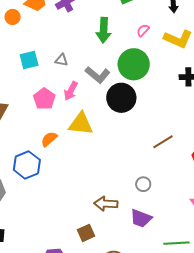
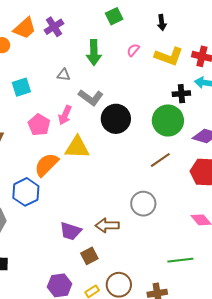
gray triangle: (61, 60) -> (64, 75), moved
green circle: (134, 64) -> (168, 121), moved
orange semicircle: (49, 139) -> (46, 165), size x1.5
gray circle: (143, 184) -> (143, 204), size x1.6
purple trapezoid: (141, 218) -> (70, 231), moved

